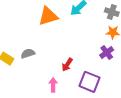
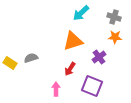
orange triangle: (48, 16) -> (73, 41), moved
purple cross: (107, 52) -> (99, 57), moved

